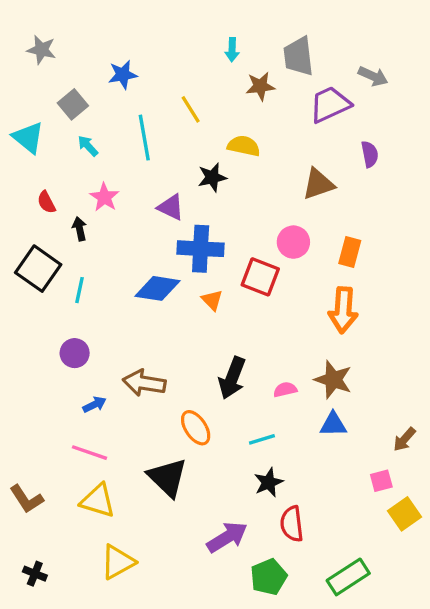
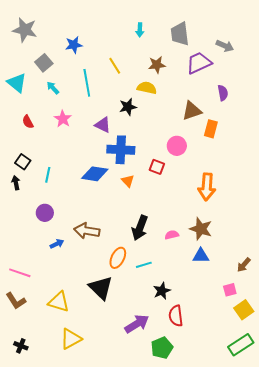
gray star: (41, 50) -> (25, 30), size x1.4
brown star: (260, 86) -> (157, 65), moved
black arrow: (80, 229) -> (16, 183), moved
orange rectangle: (350, 252) -> (211, 129), moved
black square: (38, 269) -> (23, 162), size x0.6
red square: (260, 277) -> (157, 167), size x0.7
orange ellipse: (196, 428) -> (118, 258), turned 60
cyan line: (262, 439) -> (144, 265), moved
pink line: (90, 453) -> (20, 273), moved
green rectangle: (348, 577) -> (241, 345), moved

